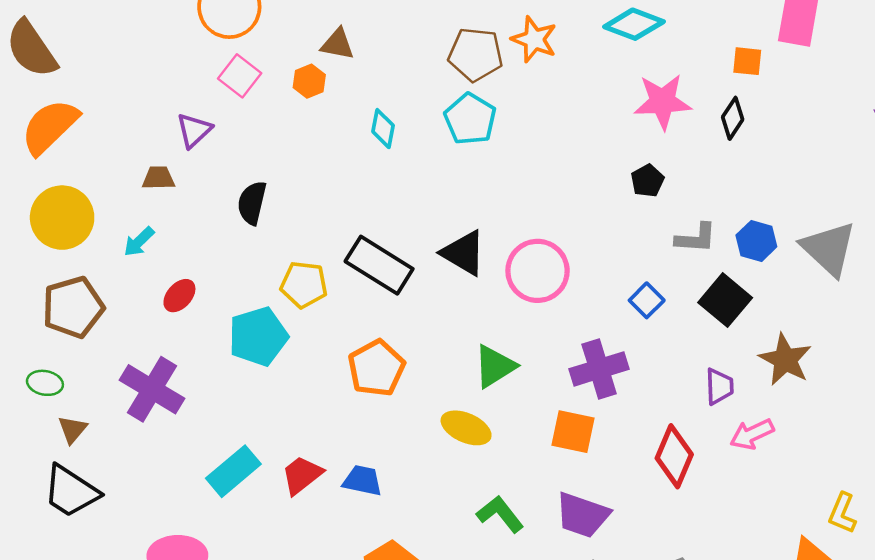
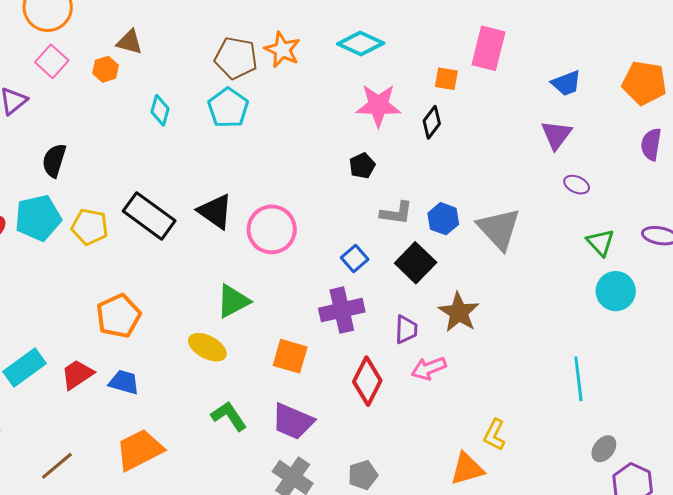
cyan pentagon: (258, 336) -> (38, 218), moved
orange pentagon: (376, 368) -> (118, 316), moved
purple cross: (599, 369) -> (342, 310), moved

